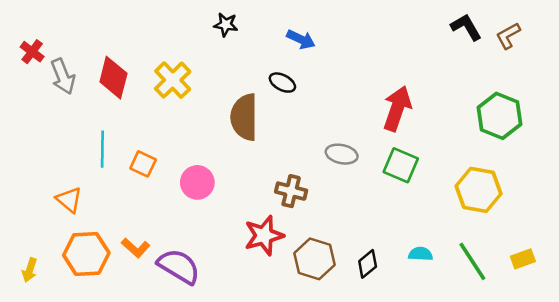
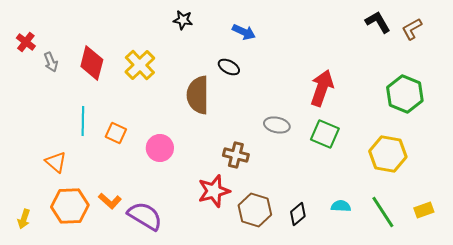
gray arrow: (63, 76) -> (51, 62), size x0.7

